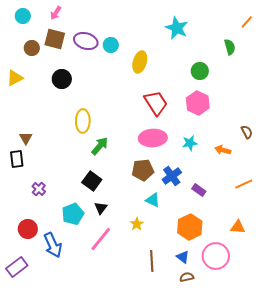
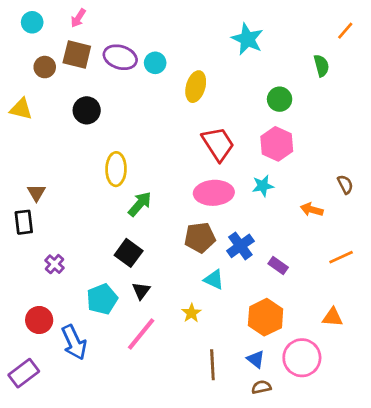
yellow triangle: (15, 78) -> (21, 109), turned 42
cyan star: (190, 143) -> (263, 186), moved

